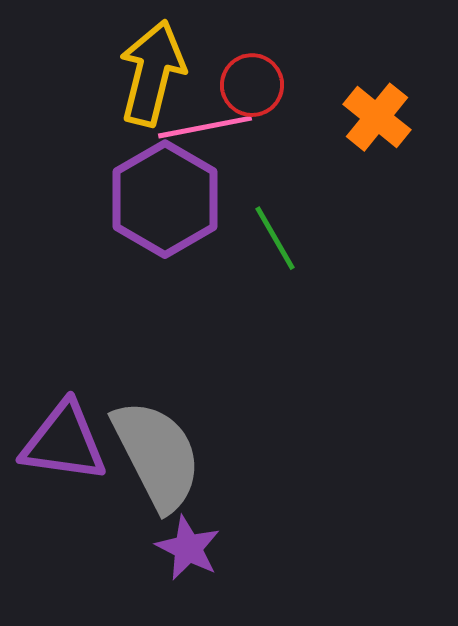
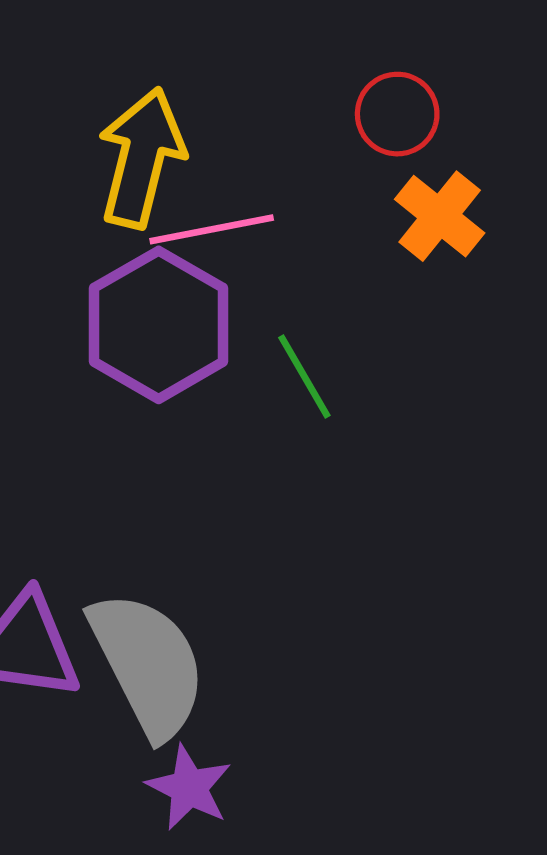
red circle: (252, 85) -> (397, 114), moved

